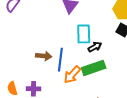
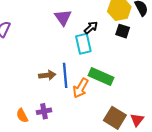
black arrow: (95, 47) -> (91, 28), moved
green rectangle: (94, 68) -> (101, 76), turned 55

